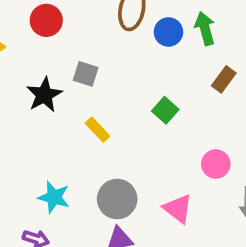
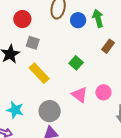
red circle: (46, 20) -> (22, 19), moved
yellow rectangle: (98, 130) -> (39, 73), size x1.5
pink triangle: (178, 209) -> (80, 95), moved

